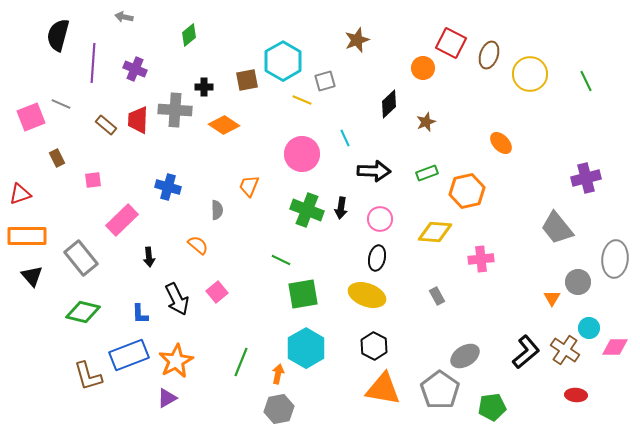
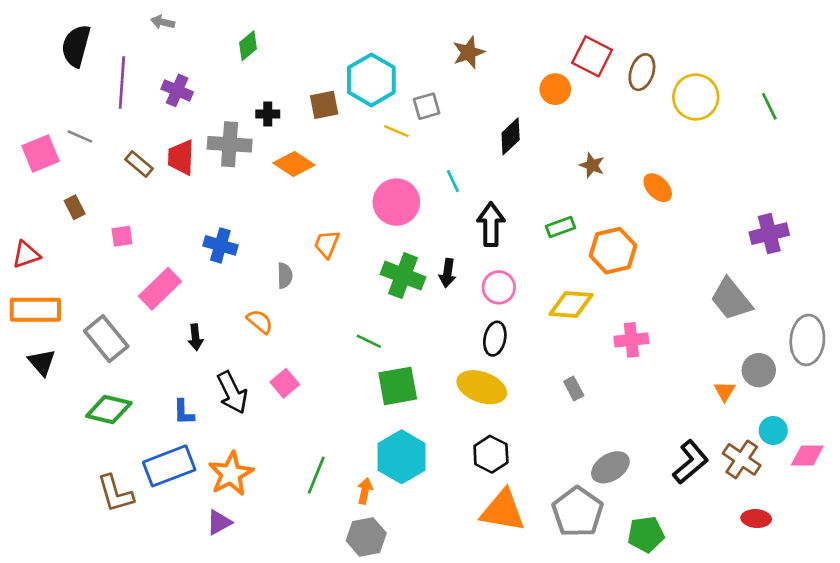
brown star: (426, 122) -> (592, 165), moved, turned -30
black arrow: (374, 171) -> (491, 224), turned -92

